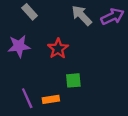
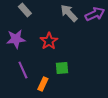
purple line: (27, 98) -> (23, 70), moved
orange rectangle: (51, 99) -> (43, 84), turned -56

